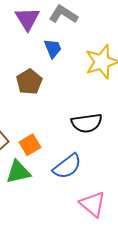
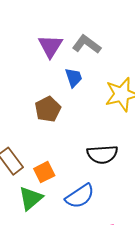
green triangle: (18, 172) -> (31, 198), turned -32

